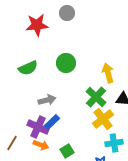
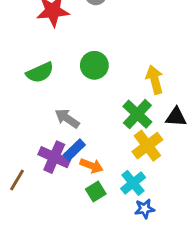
gray arrow: (47, 100) -> (67, 118), turned -132
cyan cross: (114, 143) -> (133, 183), moved, turned -30
orange arrow: (41, 145) -> (91, 166), moved

